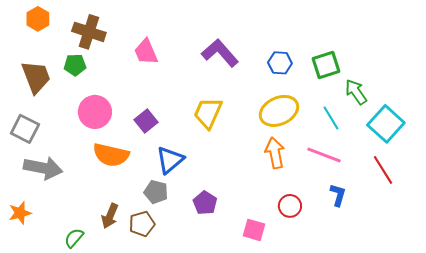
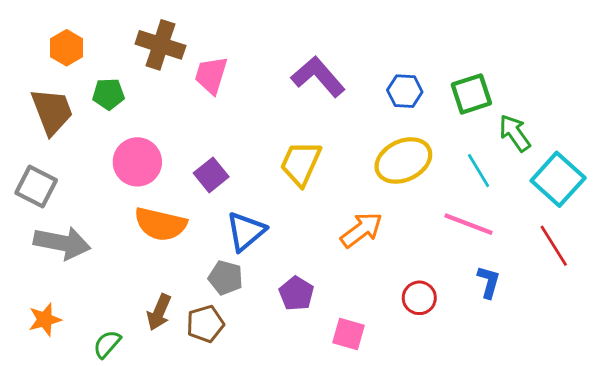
orange hexagon: (38, 19) -> (67, 48), moved
brown cross: (89, 32) -> (160, 45), moved
pink trapezoid: (146, 52) -> (211, 75), turned 40
orange arrow: (275, 153) -> (361, 230), moved, turned 64
orange star: (20, 213) -> (45, 320), moved
pink square: (254, 230) -> (348, 334), moved

